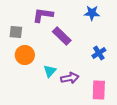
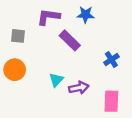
blue star: (92, 13) -> (86, 15), moved
orange circle: (25, 55) -> (15, 70), moved

